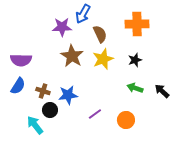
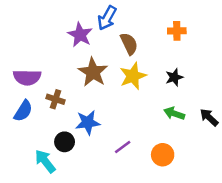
orange cross: (137, 24) -> (177, 31), size x0.6
purple star: (62, 27) -> (80, 35), turned 30
brown cross: (43, 91) -> (55, 99), moved

